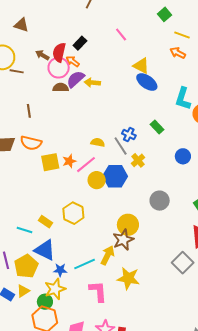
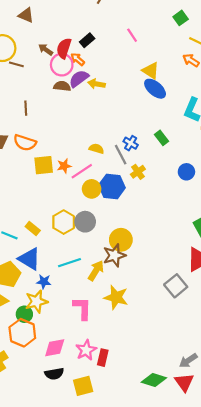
gray circle: (160, 201) -> (85, 222), moved
cyan line: (85, 264) -> (69, 263), moved

